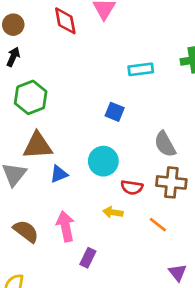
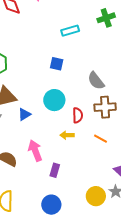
red semicircle: (132, 187) -> (78, 115), turned -91

